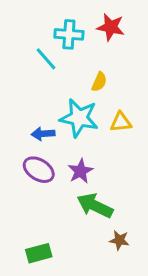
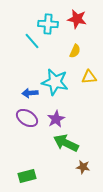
yellow semicircle: (99, 82) -> (75, 51), moved
yellow triangle: (121, 122) -> (89, 77), moved

